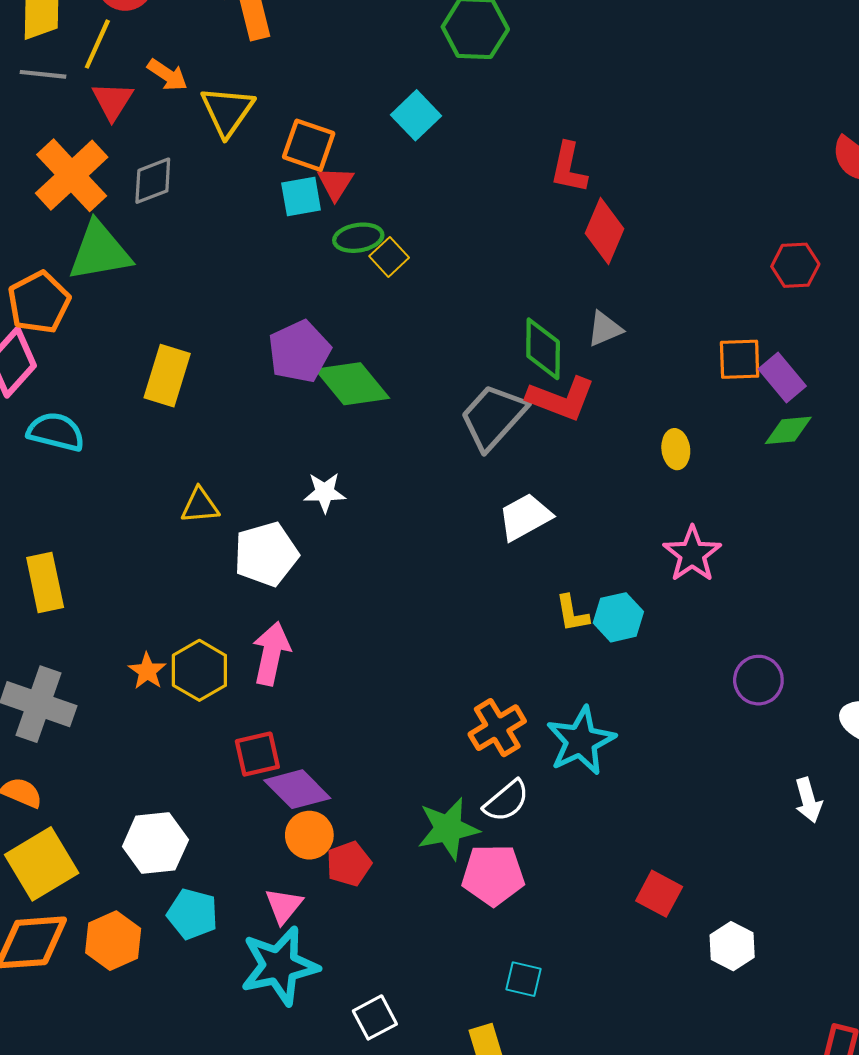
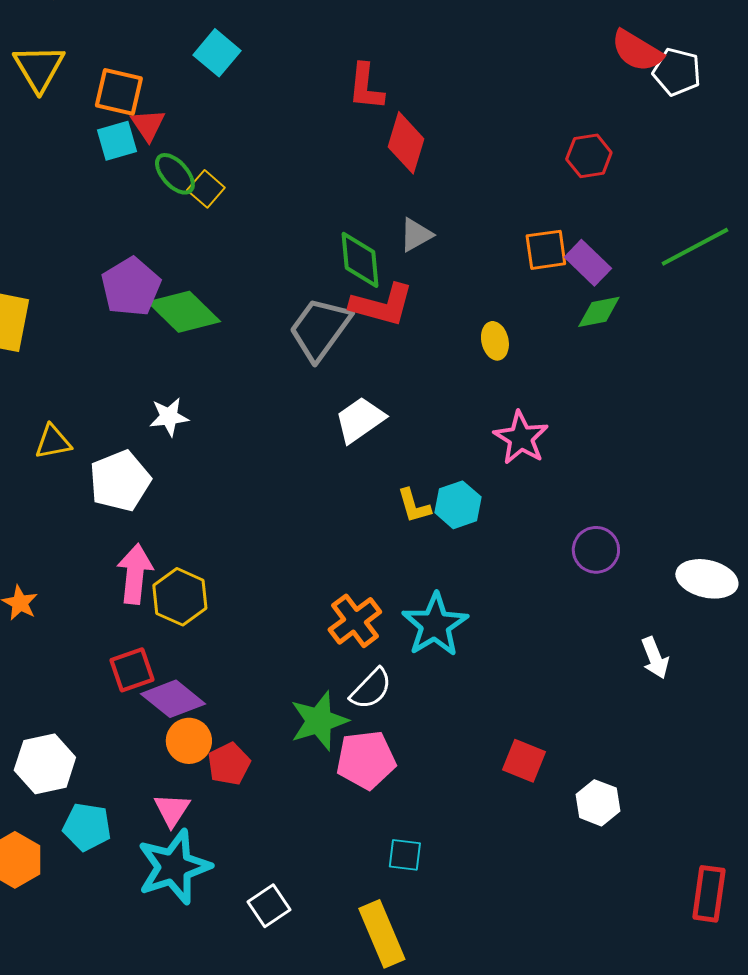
green ellipse: (358, 238) -> (175, 174), turned 63
yellow hexagon: (199, 670) -> (180, 597), moved

